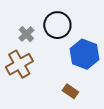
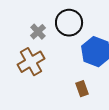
brown rectangle: (70, 91) -> (82, 89), turned 35

